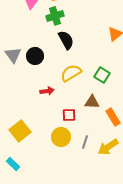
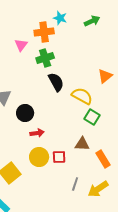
black circle: (35, 56) -> (25, 113), moved
yellow semicircle: (71, 73) -> (82, 96), moved, turned 60
yellow circle: (61, 137) -> (39, 157), moved

